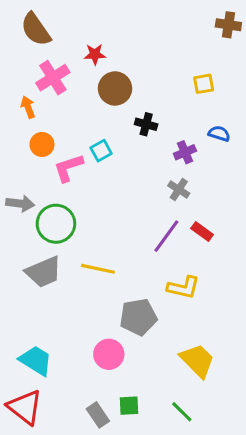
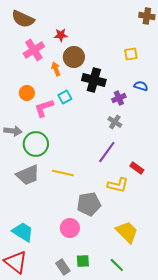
brown semicircle: (36, 29) -> (23, 19), turned -30
orange arrow: (28, 107) -> (56, 69), moved
black cross: (146, 124) -> (94, 80), size x1.6
red rectangle: (202, 231) -> (137, 168), moved

